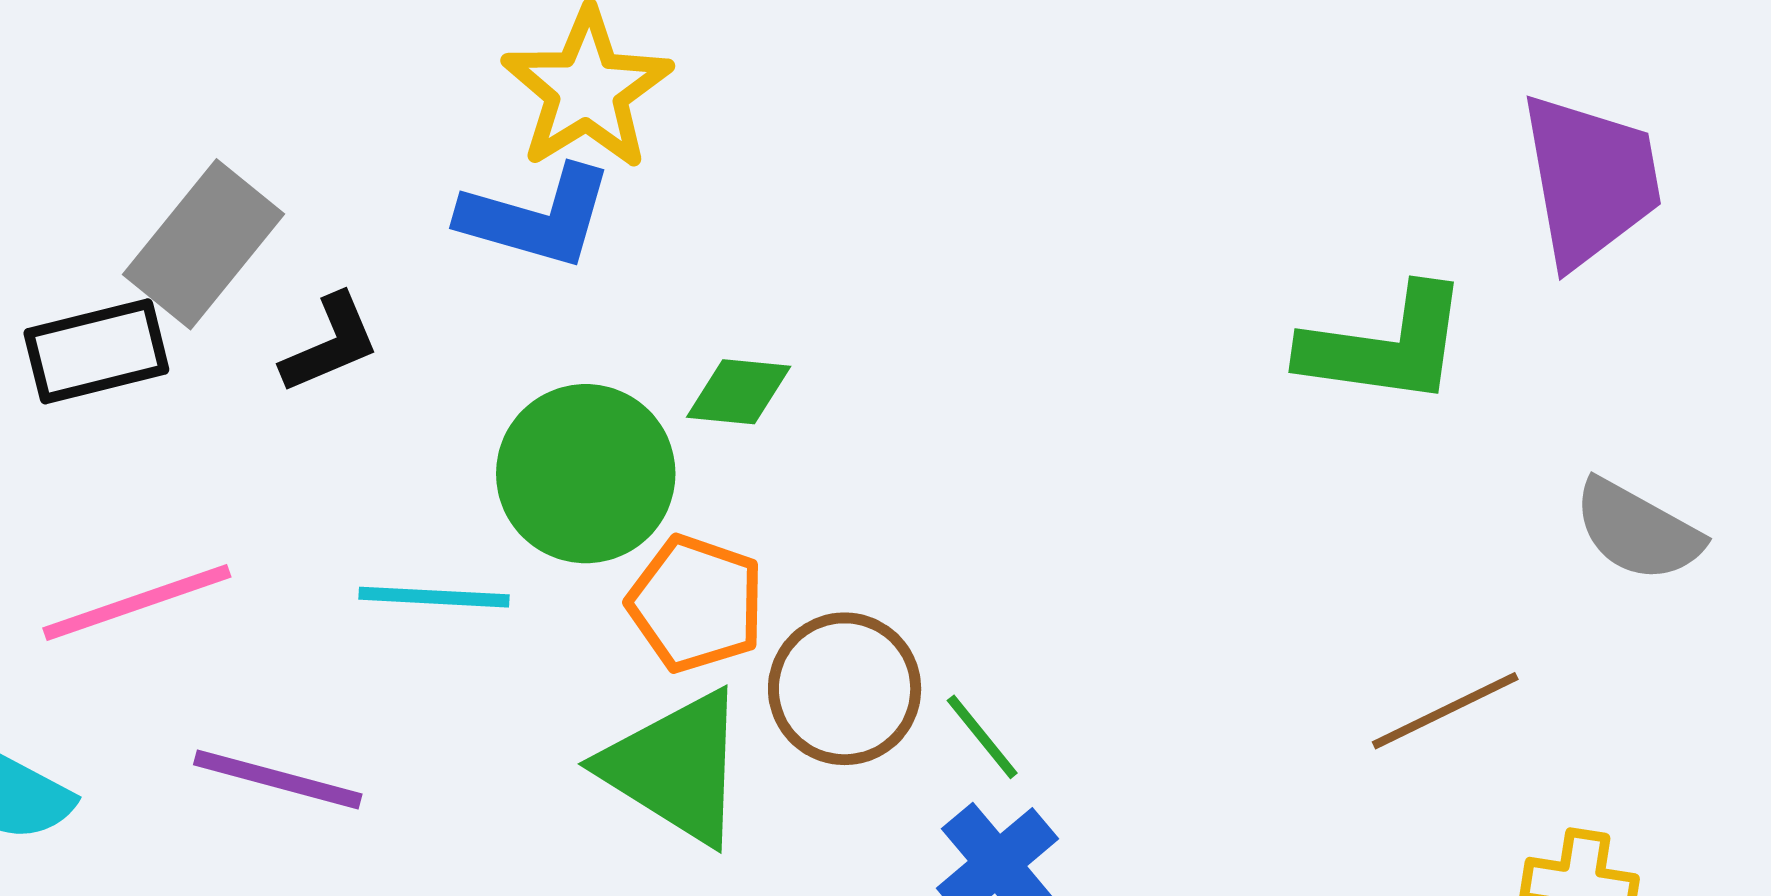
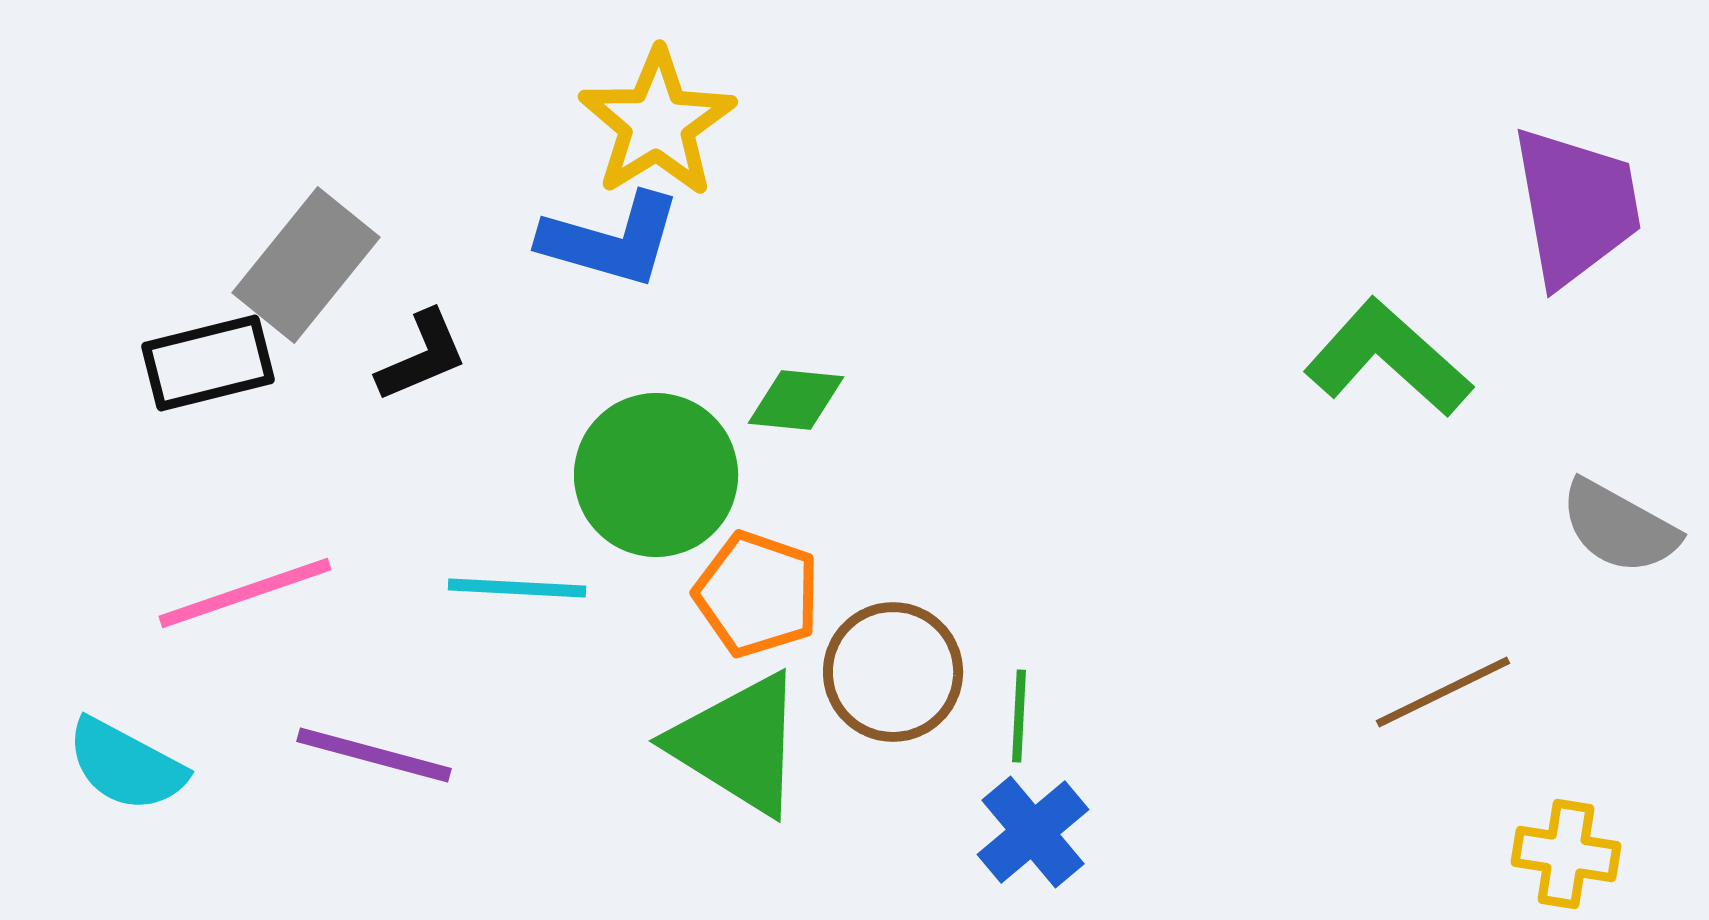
green L-shape: (1385, 346) -> (1388, 358), turned -146
green line: (982, 737) -> (1019, 716), turned 42

